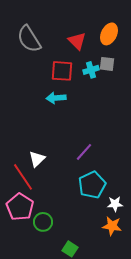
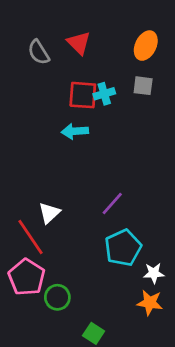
gray semicircle: (29, 39) -> (39, 52), size x0.7
red triangle: (77, 41) -> (79, 43), moved
cyan cross: (91, 70) -> (104, 94), moved

